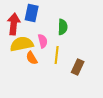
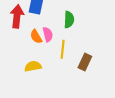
yellow semicircle: (22, 44) -> (33, 66), moved, size x0.7
orange semicircle: (32, 58) -> (36, 37), moved

